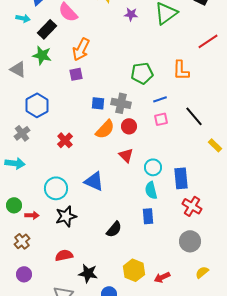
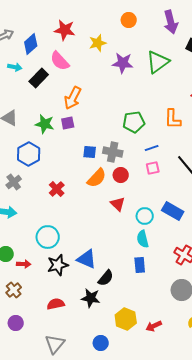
purple star: (131, 14) -> (123, 63), size x1.5
green star: (42, 55) -> (45, 124), moved
blue rectangle: (181, 178) -> (173, 211), moved, turned -55
blue triangle: (94, 181) -> (87, 259), moved
black star: (88, 273) -> (91, 298), moved

